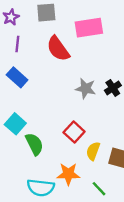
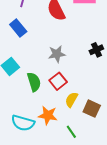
gray star: (86, 89) -> (57, 54), moved, turned -30
green semicircle: (34, 144) -> (34, 82), moved

